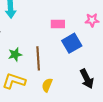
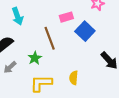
brown line: (38, 58) -> (50, 38), moved

